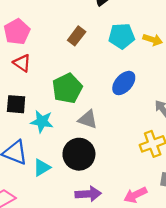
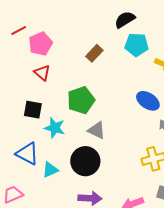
cyan pentagon: (122, 36) -> (137, 45), moved
blue ellipse: (124, 83) -> (148, 101), moved, turned 75

